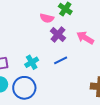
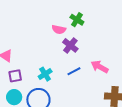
pink arrow: (85, 38) -> (100, 67), moved

